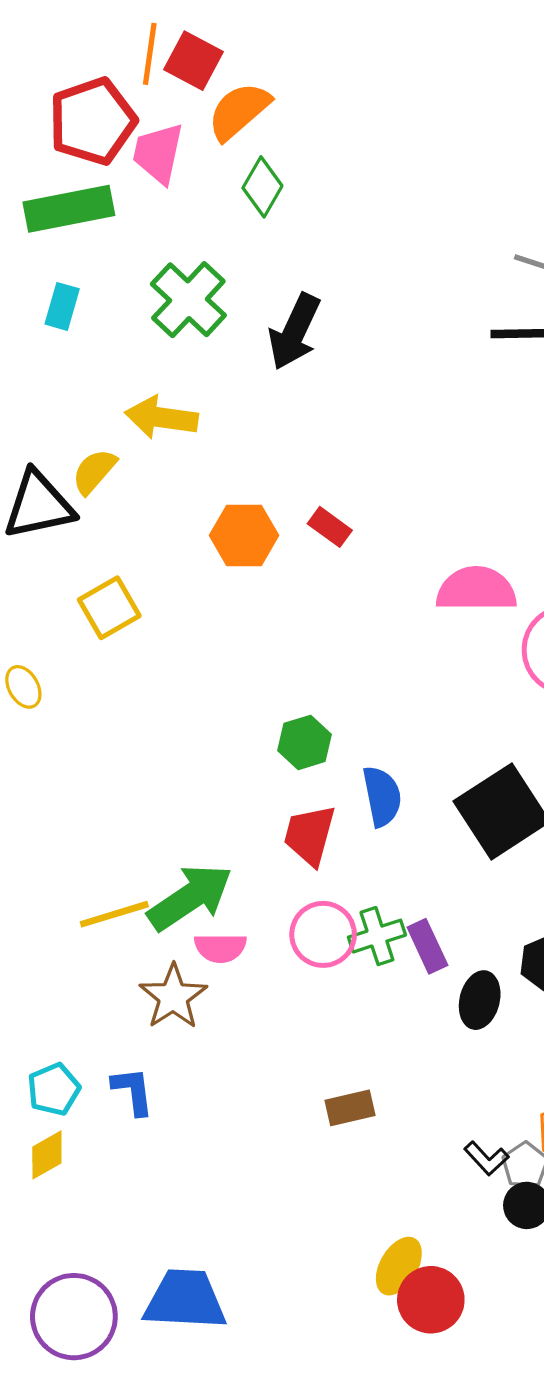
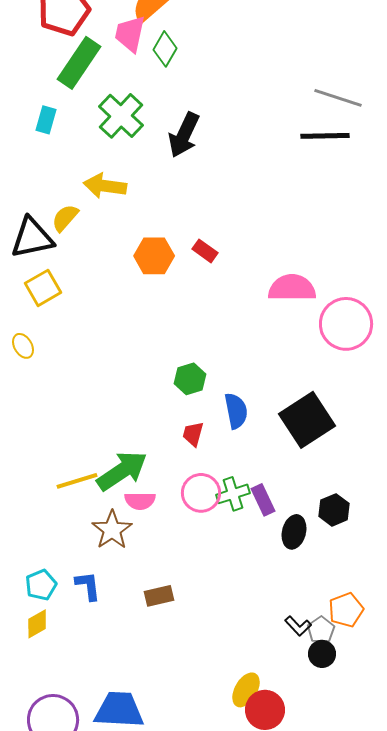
pink trapezoid: (158, 153) -> (130, 34), moved
green rectangle: (69, 209) -> (79, 63), moved, turned -45
yellow square: (109, 608) -> (43, 288), moved
red trapezoid: (310, 835) -> (193, 434), size x0.7
brown rectangle: (350, 1108) -> (159, 596), moved

